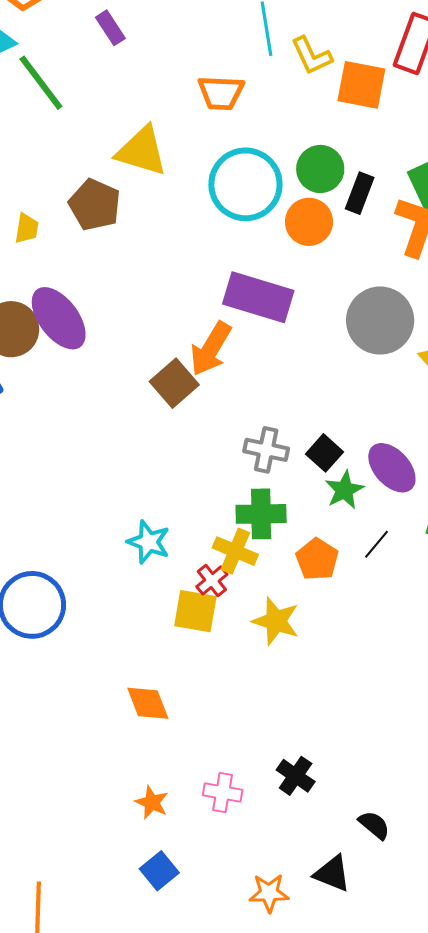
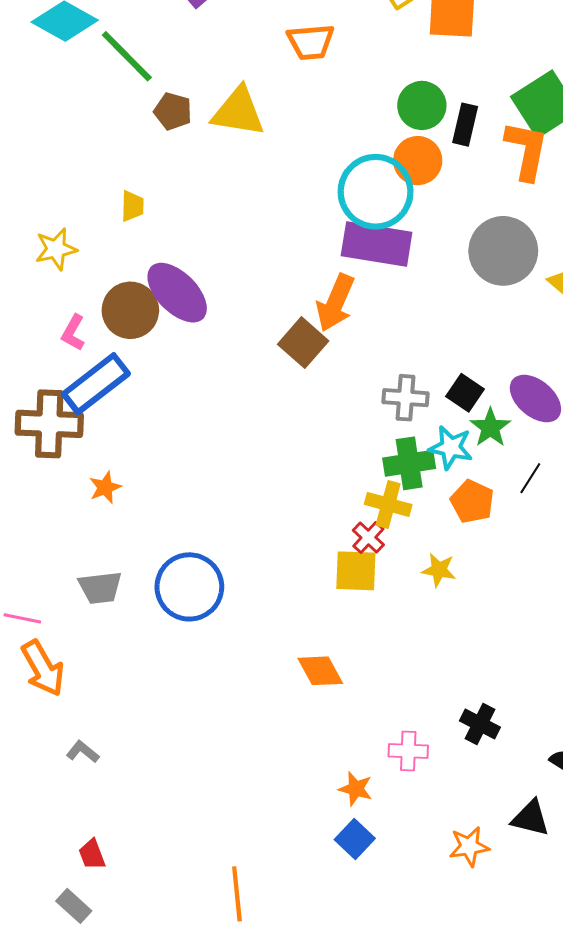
cyan circle: (245, 184) -> (376, 192), moved
brown pentagon: (95, 205) -> (173, 111), moved, size x0.7
cyan star: (149, 542) -> (451, 447), moved
yellow star: (276, 621) -> (439, 570), size x0.7
orange star: (152, 802) -> (356, 789), moved

